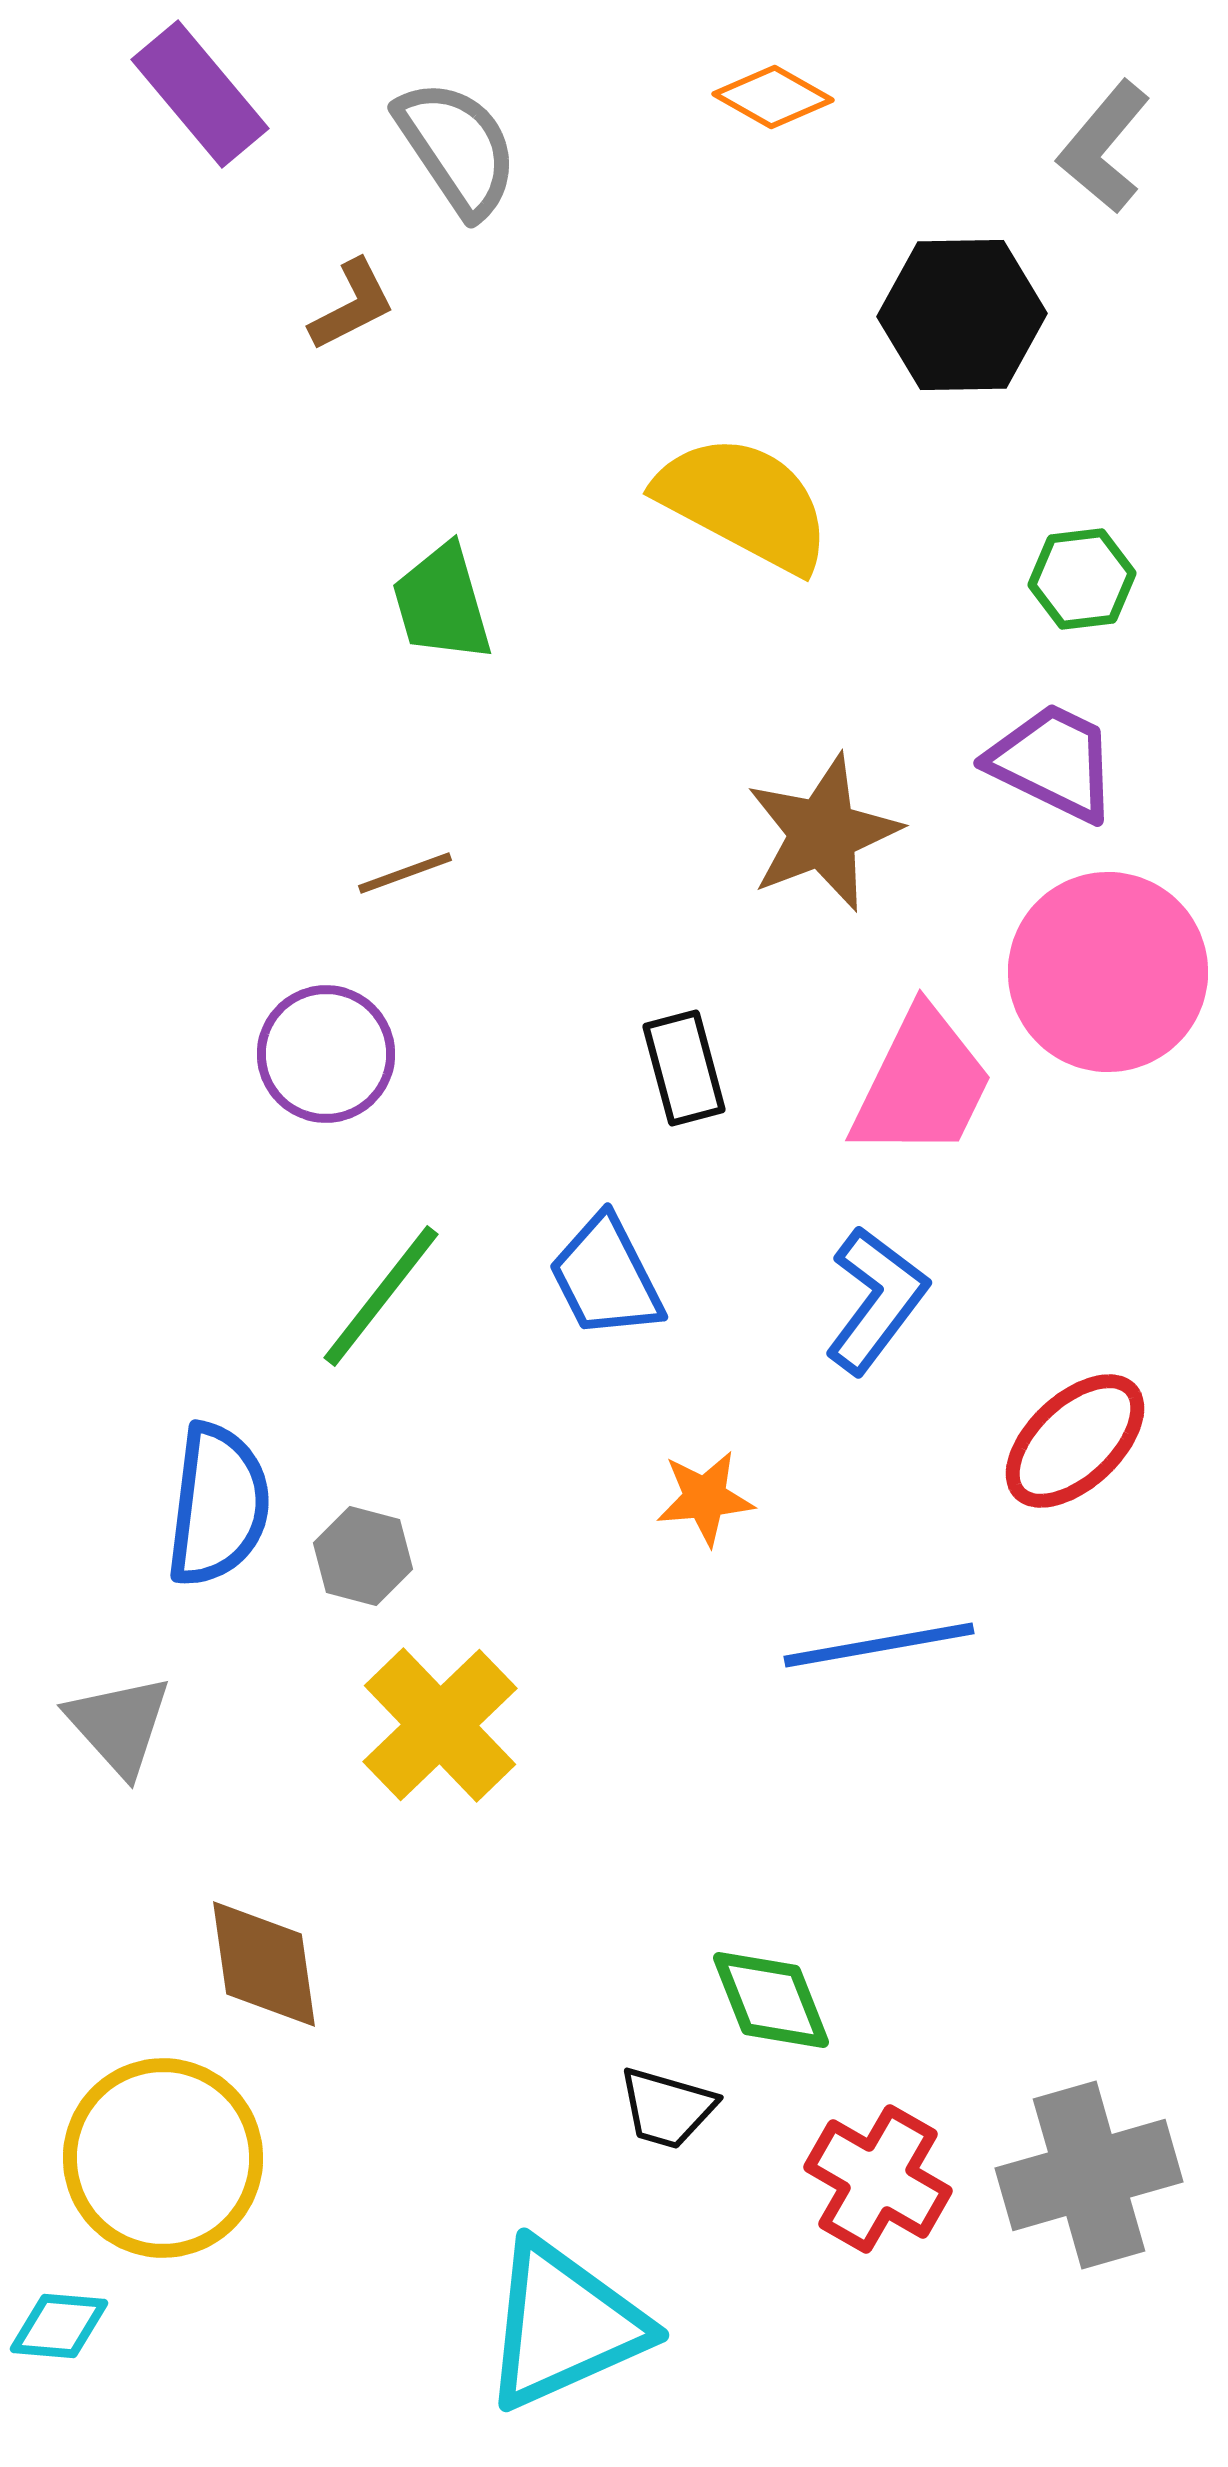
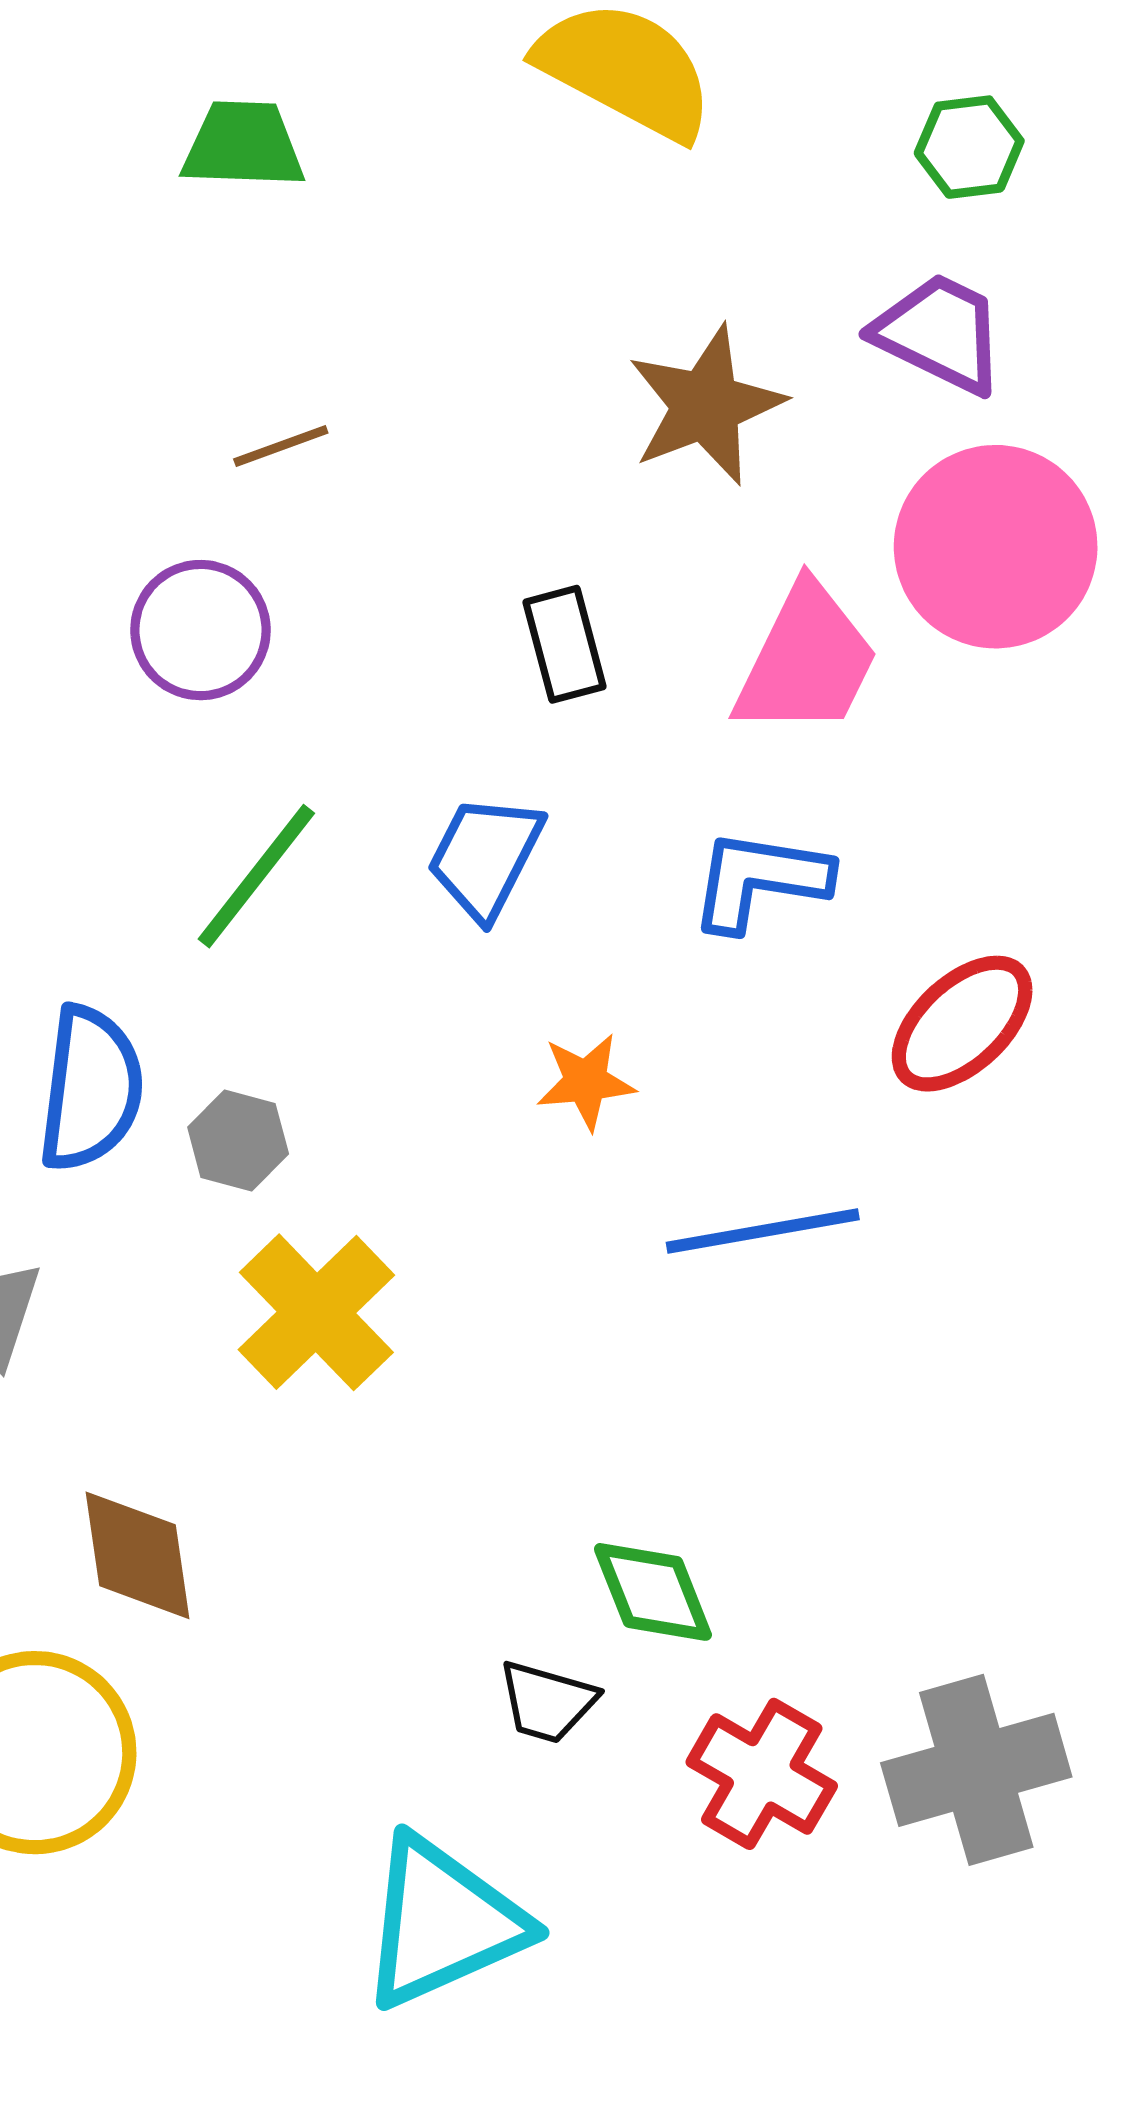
green trapezoid: (442, 603) -> (243, 145), moved, turned 108
blue trapezoid: (606, 1277) -> (485, 857), turned 54
blue L-shape: (876, 1300) -> (760, 880), turned -118

